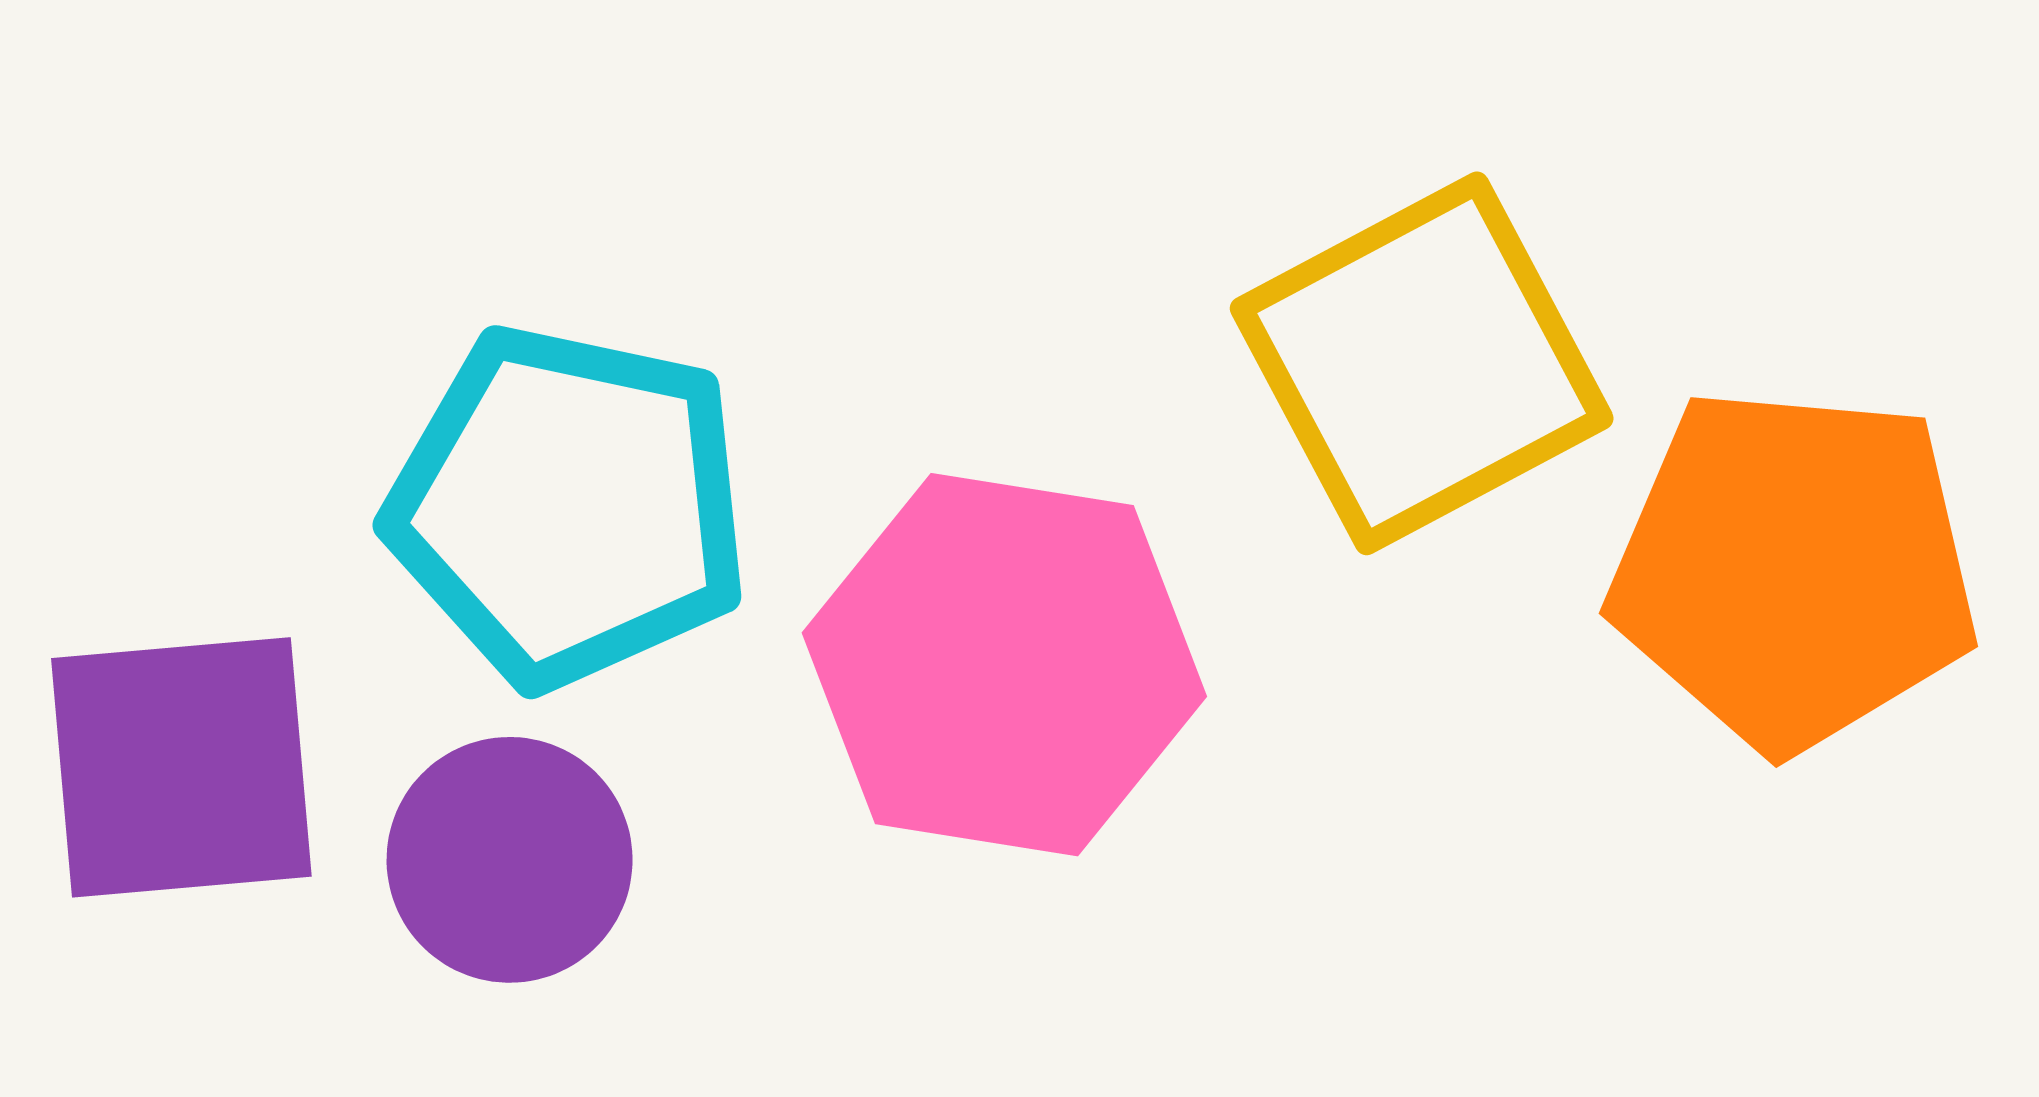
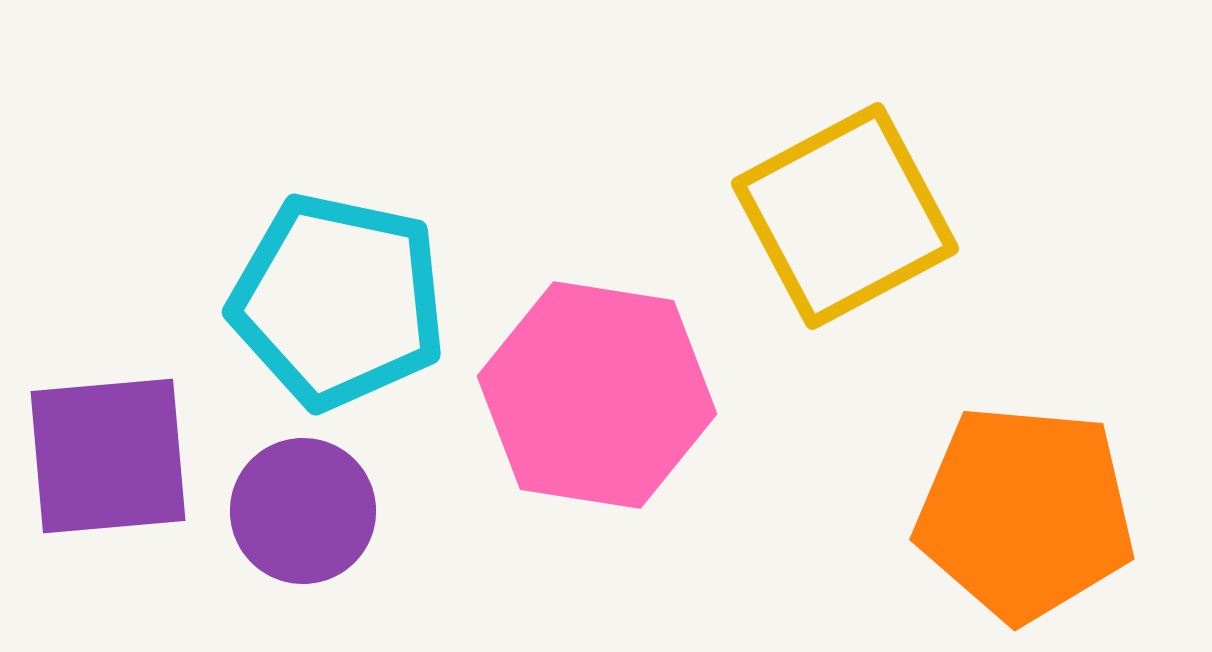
orange pentagon: (1794, 569) -> (1025, 513), moved

